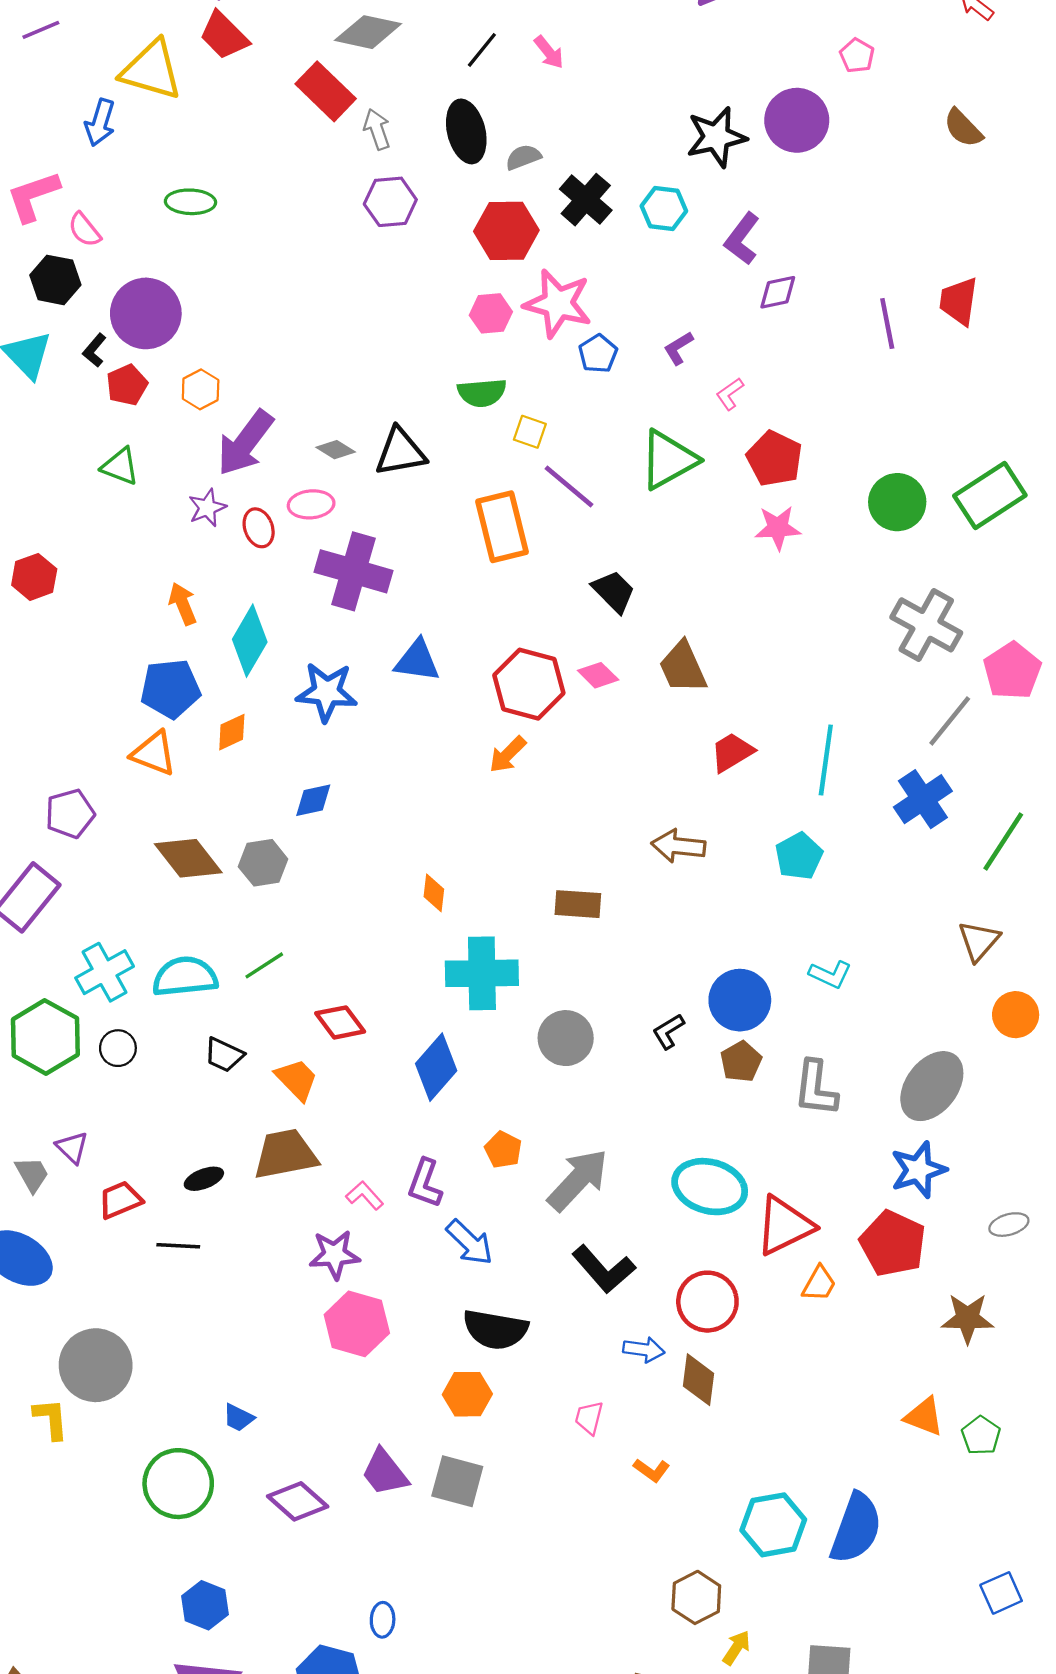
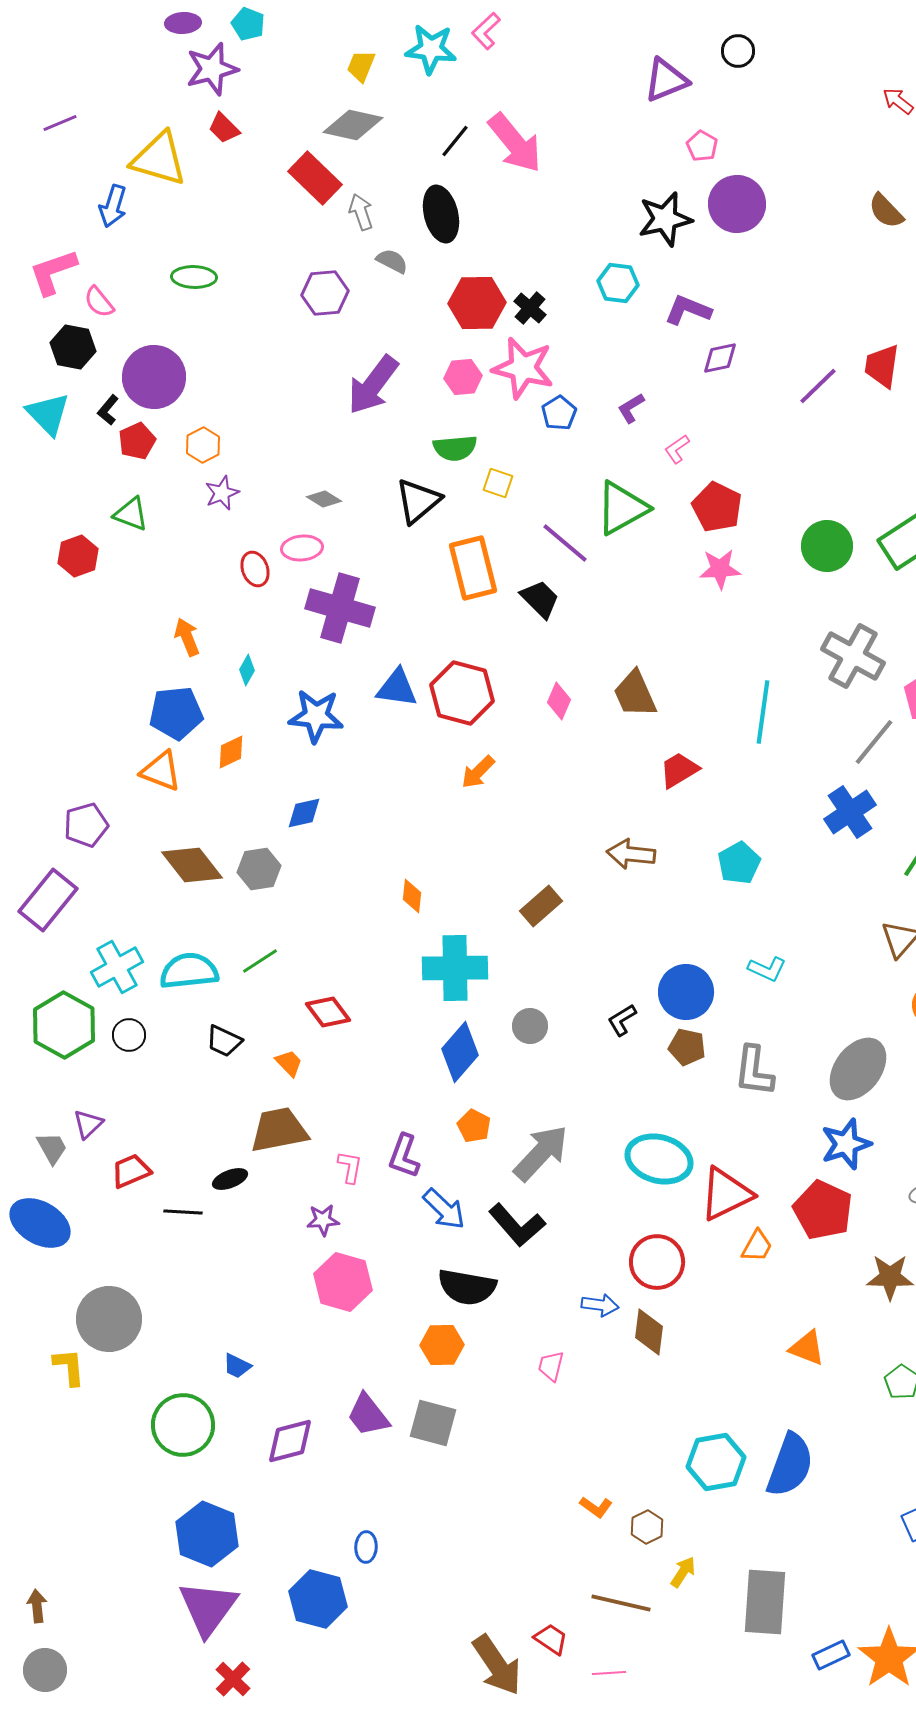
red trapezoid: (224, 35) -> (224, 128), size x0.7
pink arrow: (549, 52) -> (515, 143), size x2.0
pink pentagon: (857, 56) -> (702, 146), moved
gray semicircle: (523, 157) -> (392, 261), moved, turned 48
black cross: (586, 200) -> (530, 308), moved, size x0.7
purple hexagon: (390, 202) -> (325, 293), moved
purple L-shape: (742, 239) -> (688, 310), turned 75
purple line: (887, 323) -> (818, 386), turned 57
purple arrow: (245, 443) -> (373, 385), moved
black triangle: (400, 452) -> (418, 501), moved, turned -30
purple line: (569, 487) -> (565, 543), moved
purple star: (207, 508) -> (222, 493), moved
red hexagon: (34, 577) -> (78, 556), moved
black trapezoid: (614, 591) -> (540, 599), moved
cyan diamond: (250, 641) -> (247, 670), size x0.5
pink diamond: (598, 675) -> (559, 701), turned 69
red hexagon: (529, 684) -> (462, 693), moved
cyan line: (826, 760) -> (763, 712), moved
brown rectangle: (578, 904) -> (541, 906), turned -45
gray circle: (566, 1038) -> (530, 1026), size x0.7
brown pentagon: (741, 1062) -> (687, 1047), turned -30
blue diamond: (436, 1067) -> (460, 1052), moved
orange trapezoid: (297, 1079) -> (289, 1063), size x0.7
purple triangle: (72, 1147) -> (88, 1124), turned 32
black ellipse: (204, 1179) -> (230, 1179), moved
pink L-shape: (365, 1195) -> (350, 1167), turned 52
purple star: (335, 1255) -> (323, 1220), size x0.7
black L-shape: (604, 1269) -> (517, 1225), moved
orange triangle: (924, 1417) -> (807, 1348), moved
orange L-shape: (652, 1470) -> (596, 1507), moved
purple diamond: (298, 1501) -> (290, 1441), turned -56
brown hexagon: (696, 1597) -> (647, 1527), size x0.7
blue hexagon: (205, 1605) -> (207, 1534), size x1.5

